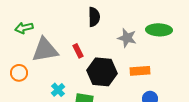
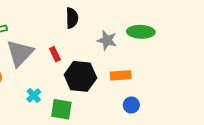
gray triangle: (45, 50) -> (20, 53), turned -36

